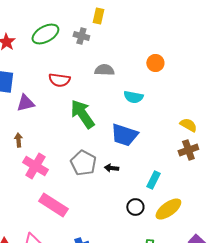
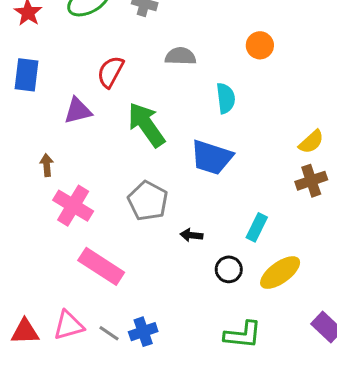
red semicircle: (59, 80) -> (110, 72), turned 110
cyan semicircle: (133, 97) -> (226, 98), turned -108
purple triangle: (25, 103) -> (78, 111), moved
yellow semicircle: (188, 125) -> (311, 142), turned 108
black arrow: (111, 168) -> (191, 235), moved

